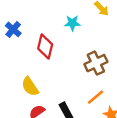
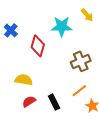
cyan star: (72, 23) -> (62, 26), size x1.5
yellow semicircle: (30, 87) -> (24, 80), turned 132

